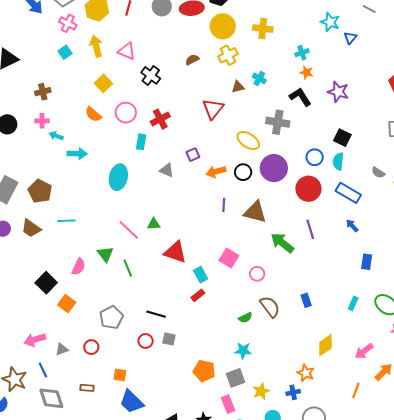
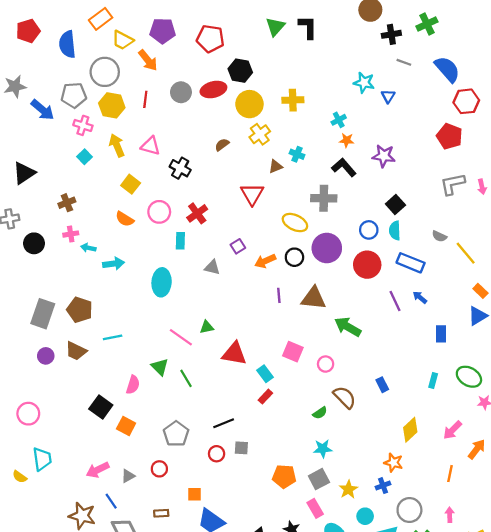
black square: (342, 138) -> (395, 205), turned 30
purple line: (310, 229) -> (395, 301), moved
black line: (156, 314) -> (224, 423), turned -30

